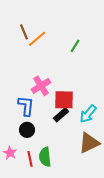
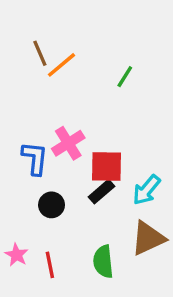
blue L-shape: (26, 106) -> (35, 158), moved
black circle: (27, 130) -> (52, 205), moved
green semicircle: (45, 157) -> (103, 262), moved

